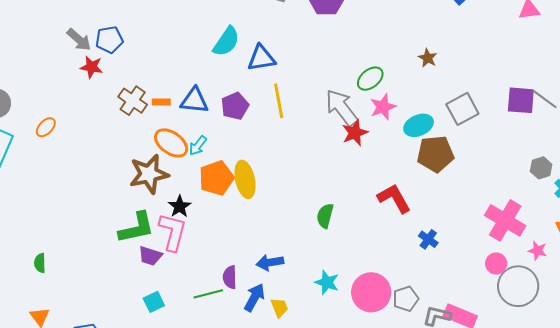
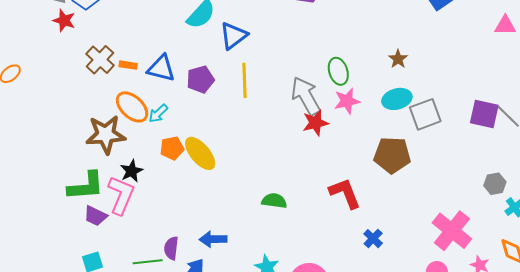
blue triangle: (261, 58) -> (233, 36), turned -36
green ellipse: (370, 79) -> (338, 71), turned -76
cyan ellipse: (419, 125) -> (397, 99), moved
orange pentagon: (216, 178) -> (172, 148), size x0.7
yellow ellipse: (245, 179) -> (200, 153), turned -36
green semicircle: (325, 216) -> (274, 201), turned 75

